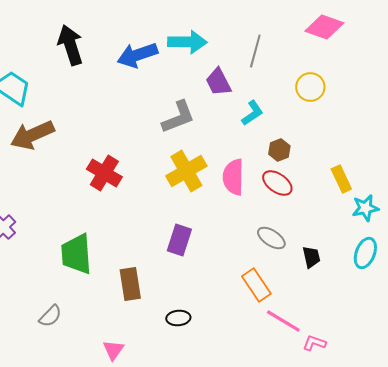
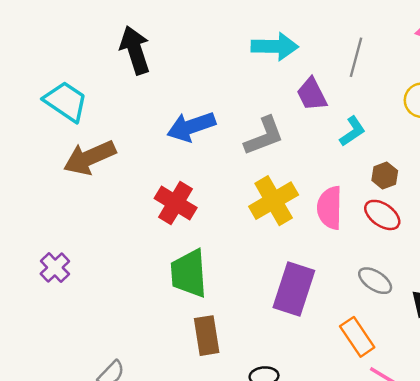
blue arrow: (137, 55) -> (191, 127), moved
purple rectangle: (179, 240) -> (294, 289), moved, size x1.4
green trapezoid: (76, 254) -> (189, 273), moved

